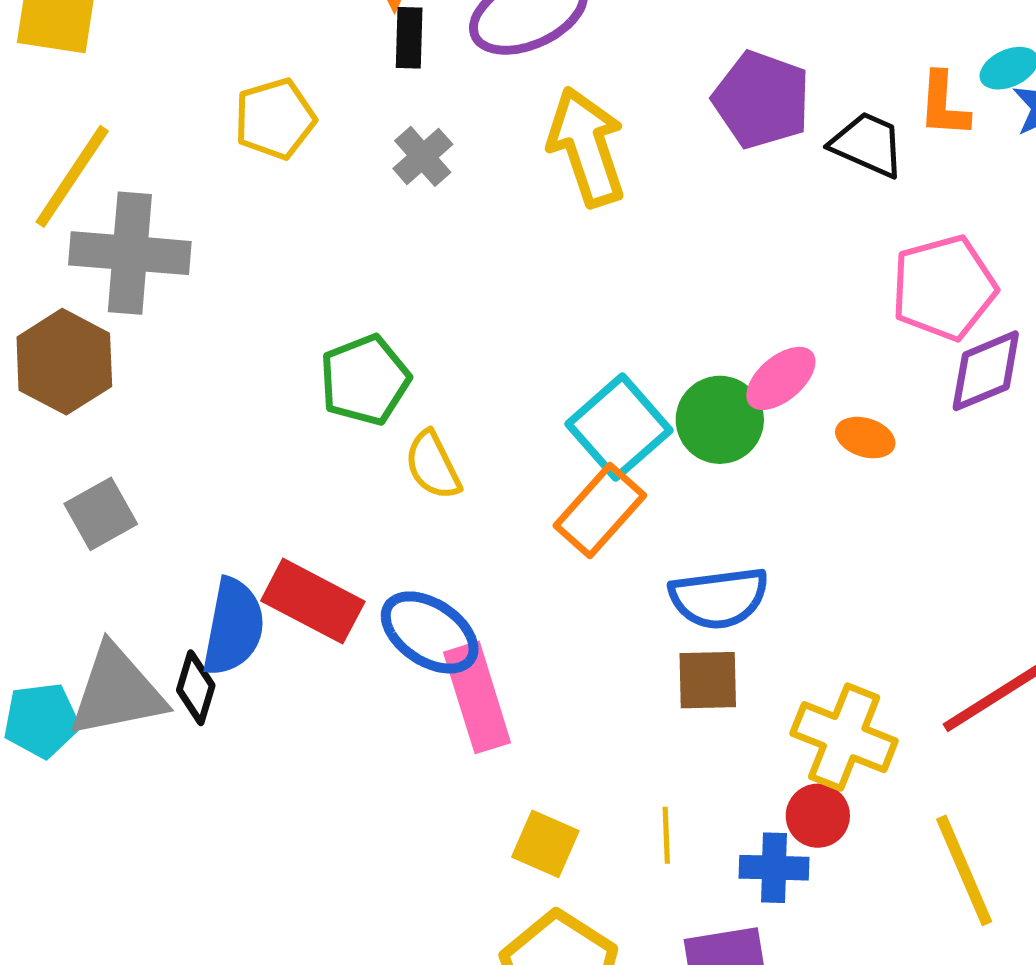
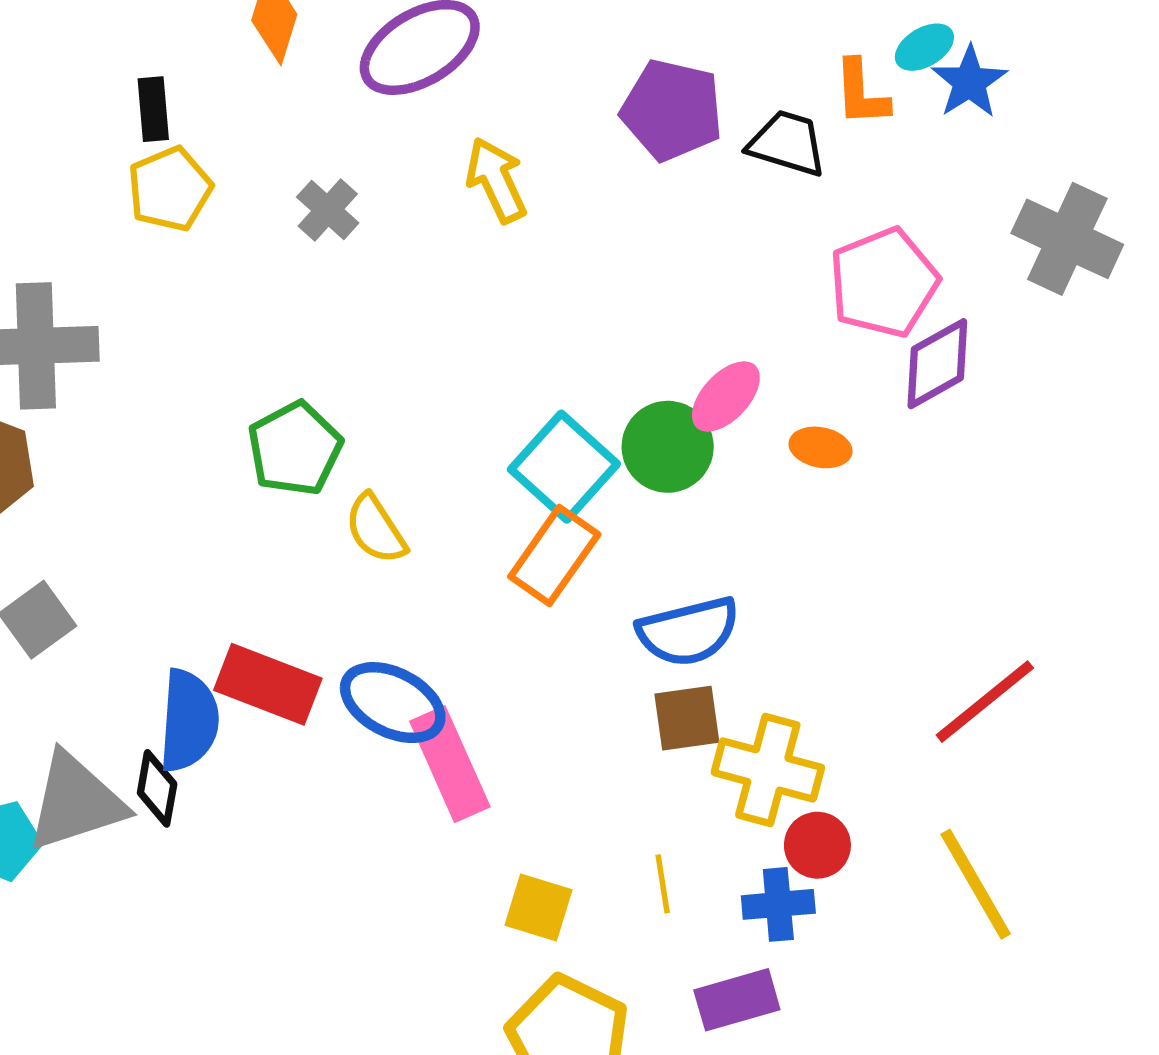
black rectangle: (409, 38) -> (153, 109), moved
yellow arrow: (587, 147) -> (496, 180), size x0.7
yellow cross: (844, 737) -> (768, 770), moved

